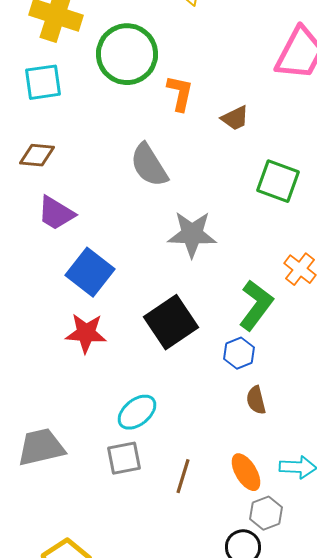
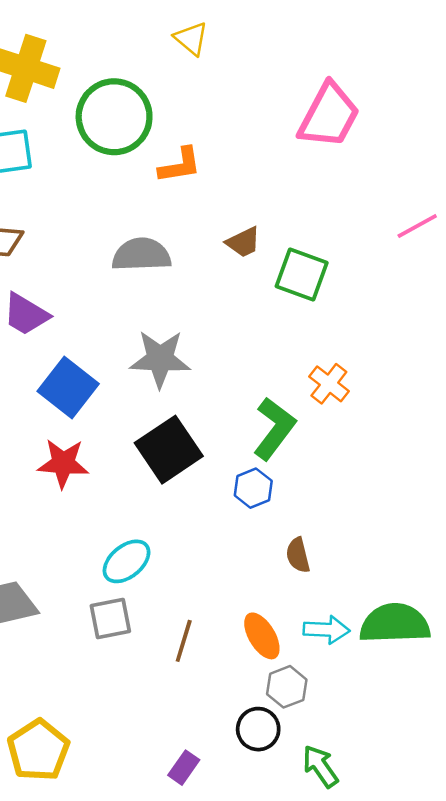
orange L-shape: (180, 93) -> (180, 165), turned 69
brown trapezoid: (235, 118) -> (243, 242), moved
gray semicircle: (149, 165) -> (141, 255), turned 120
gray star: (192, 234) -> (160, 359), moved
brown semicircle: (256, 400) -> (298, 555), moved

